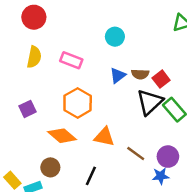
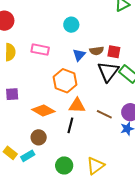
red square: (161, 79) -> (114, 52), turned -32
orange hexagon: (78, 103) -> (65, 81), moved
purple square: (27, 109) -> (12, 94), turned 32
black line: (91, 176) -> (70, 125), moved

